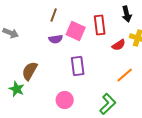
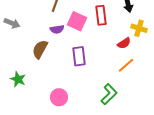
red semicircle: (119, 45) -> (124, 43), moved
brown semicircle: (30, 71) -> (40, 49), moved
pink circle: (65, 100) -> (59, 97), moved

